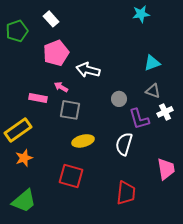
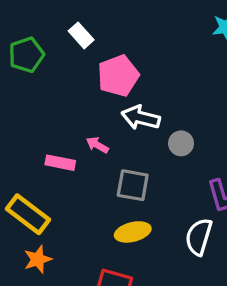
pink pentagon: (56, 53) -> (118, 76), moved
gray circle: (119, 99) -> (181, 143), moved
gray square: (70, 110) -> (133, 185), moved
yellow rectangle: (18, 130) -> (28, 214), turned 72

